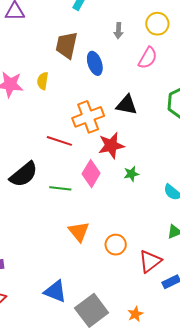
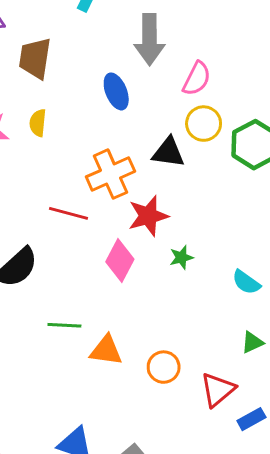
yellow circle: (157, 24) -> (204, 124), moved
gray arrow: (118, 31) -> (149, 39), size x2.0
brown trapezoid: (67, 45) -> (35, 58), moved
green line: (60, 188) -> (64, 325), moved
orange triangle: (79, 232) -> (106, 350), turned -40

